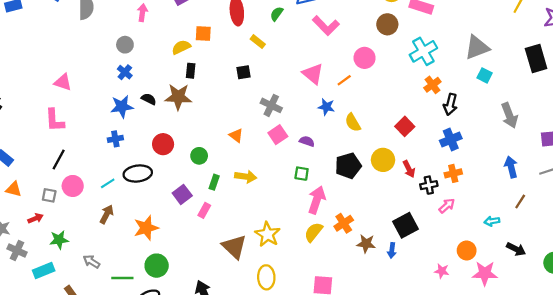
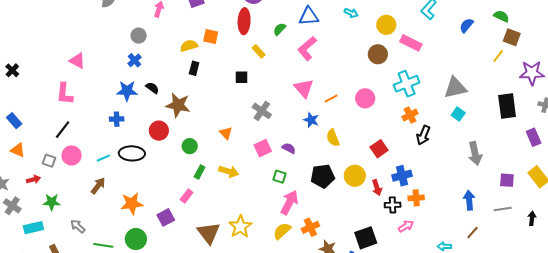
pink L-shape: (326, 26) -> (307, 48), moved, turned 85
pink circle: (365, 58) -> (365, 98), moved
brown star: (178, 97) -> (178, 105), moved
pink square: (278, 135) -> (263, 148), moved
blue cross: (451, 140) -> (402, 176), moved
purple square: (182, 194) -> (166, 217), moved

